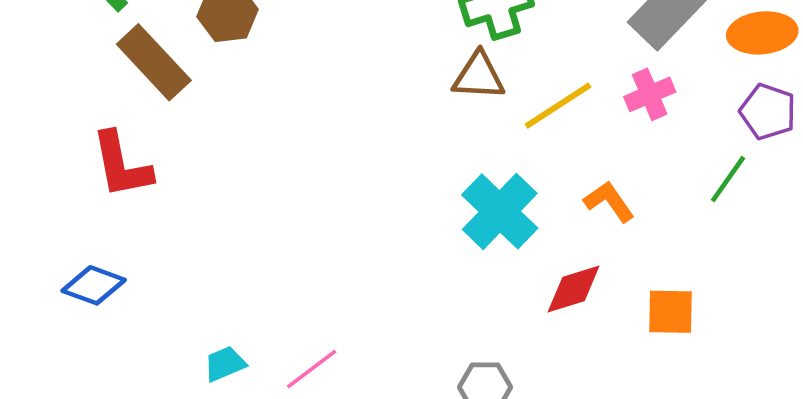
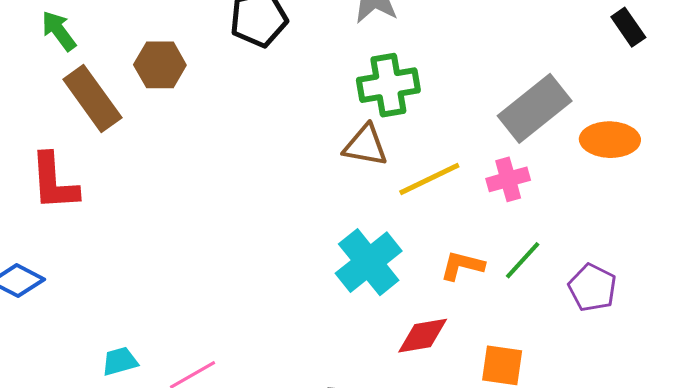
purple pentagon: (768, 112) -> (592, 288), moved
green line: (728, 179) -> (523, 260), moved
orange L-shape: (609, 202) -> (462, 266), turned -48

